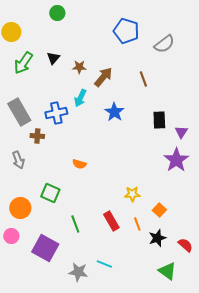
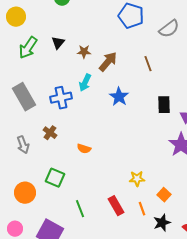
brown cross: (37, 136) -> (50, 133), moved, turned 32
pink circle: (11, 236) -> (15, 229), moved

